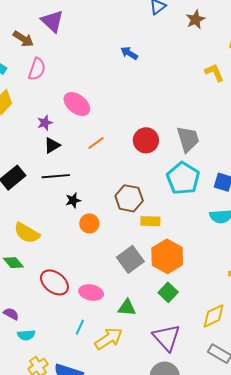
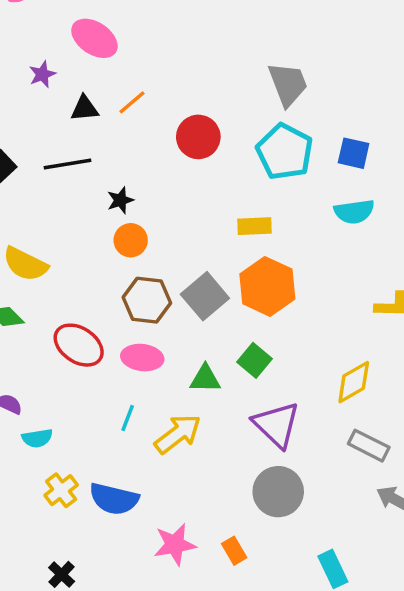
red circle: (146, 140) -> (198, 137), moved
black triangle: (52, 145) -> (85, 108), moved, turned 30
brown hexagon: (129, 198) -> (147, 300), moved
black star: (73, 200) -> (120, 200), moved
yellow rectangle: (150, 221) -> (255, 226), moved
green square: (168, 292) -> (255, 360), moved

